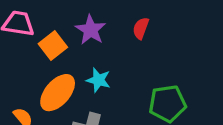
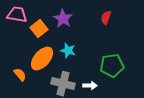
red semicircle: (141, 28) -> (106, 18), moved

